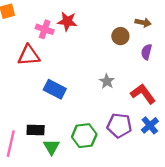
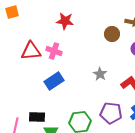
pink cross: (45, 29) -> (54, 51), moved
blue rectangle: (55, 89) -> (54, 81), turned -60

